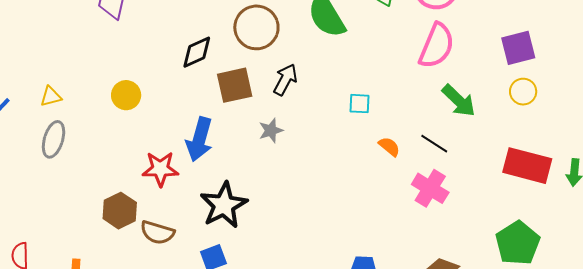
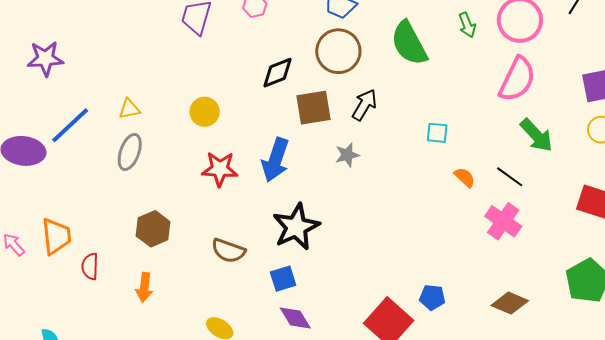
red star: (160, 169) -> (220, 169), moved
brown hexagon: (120, 211) -> (153, 229), moved

